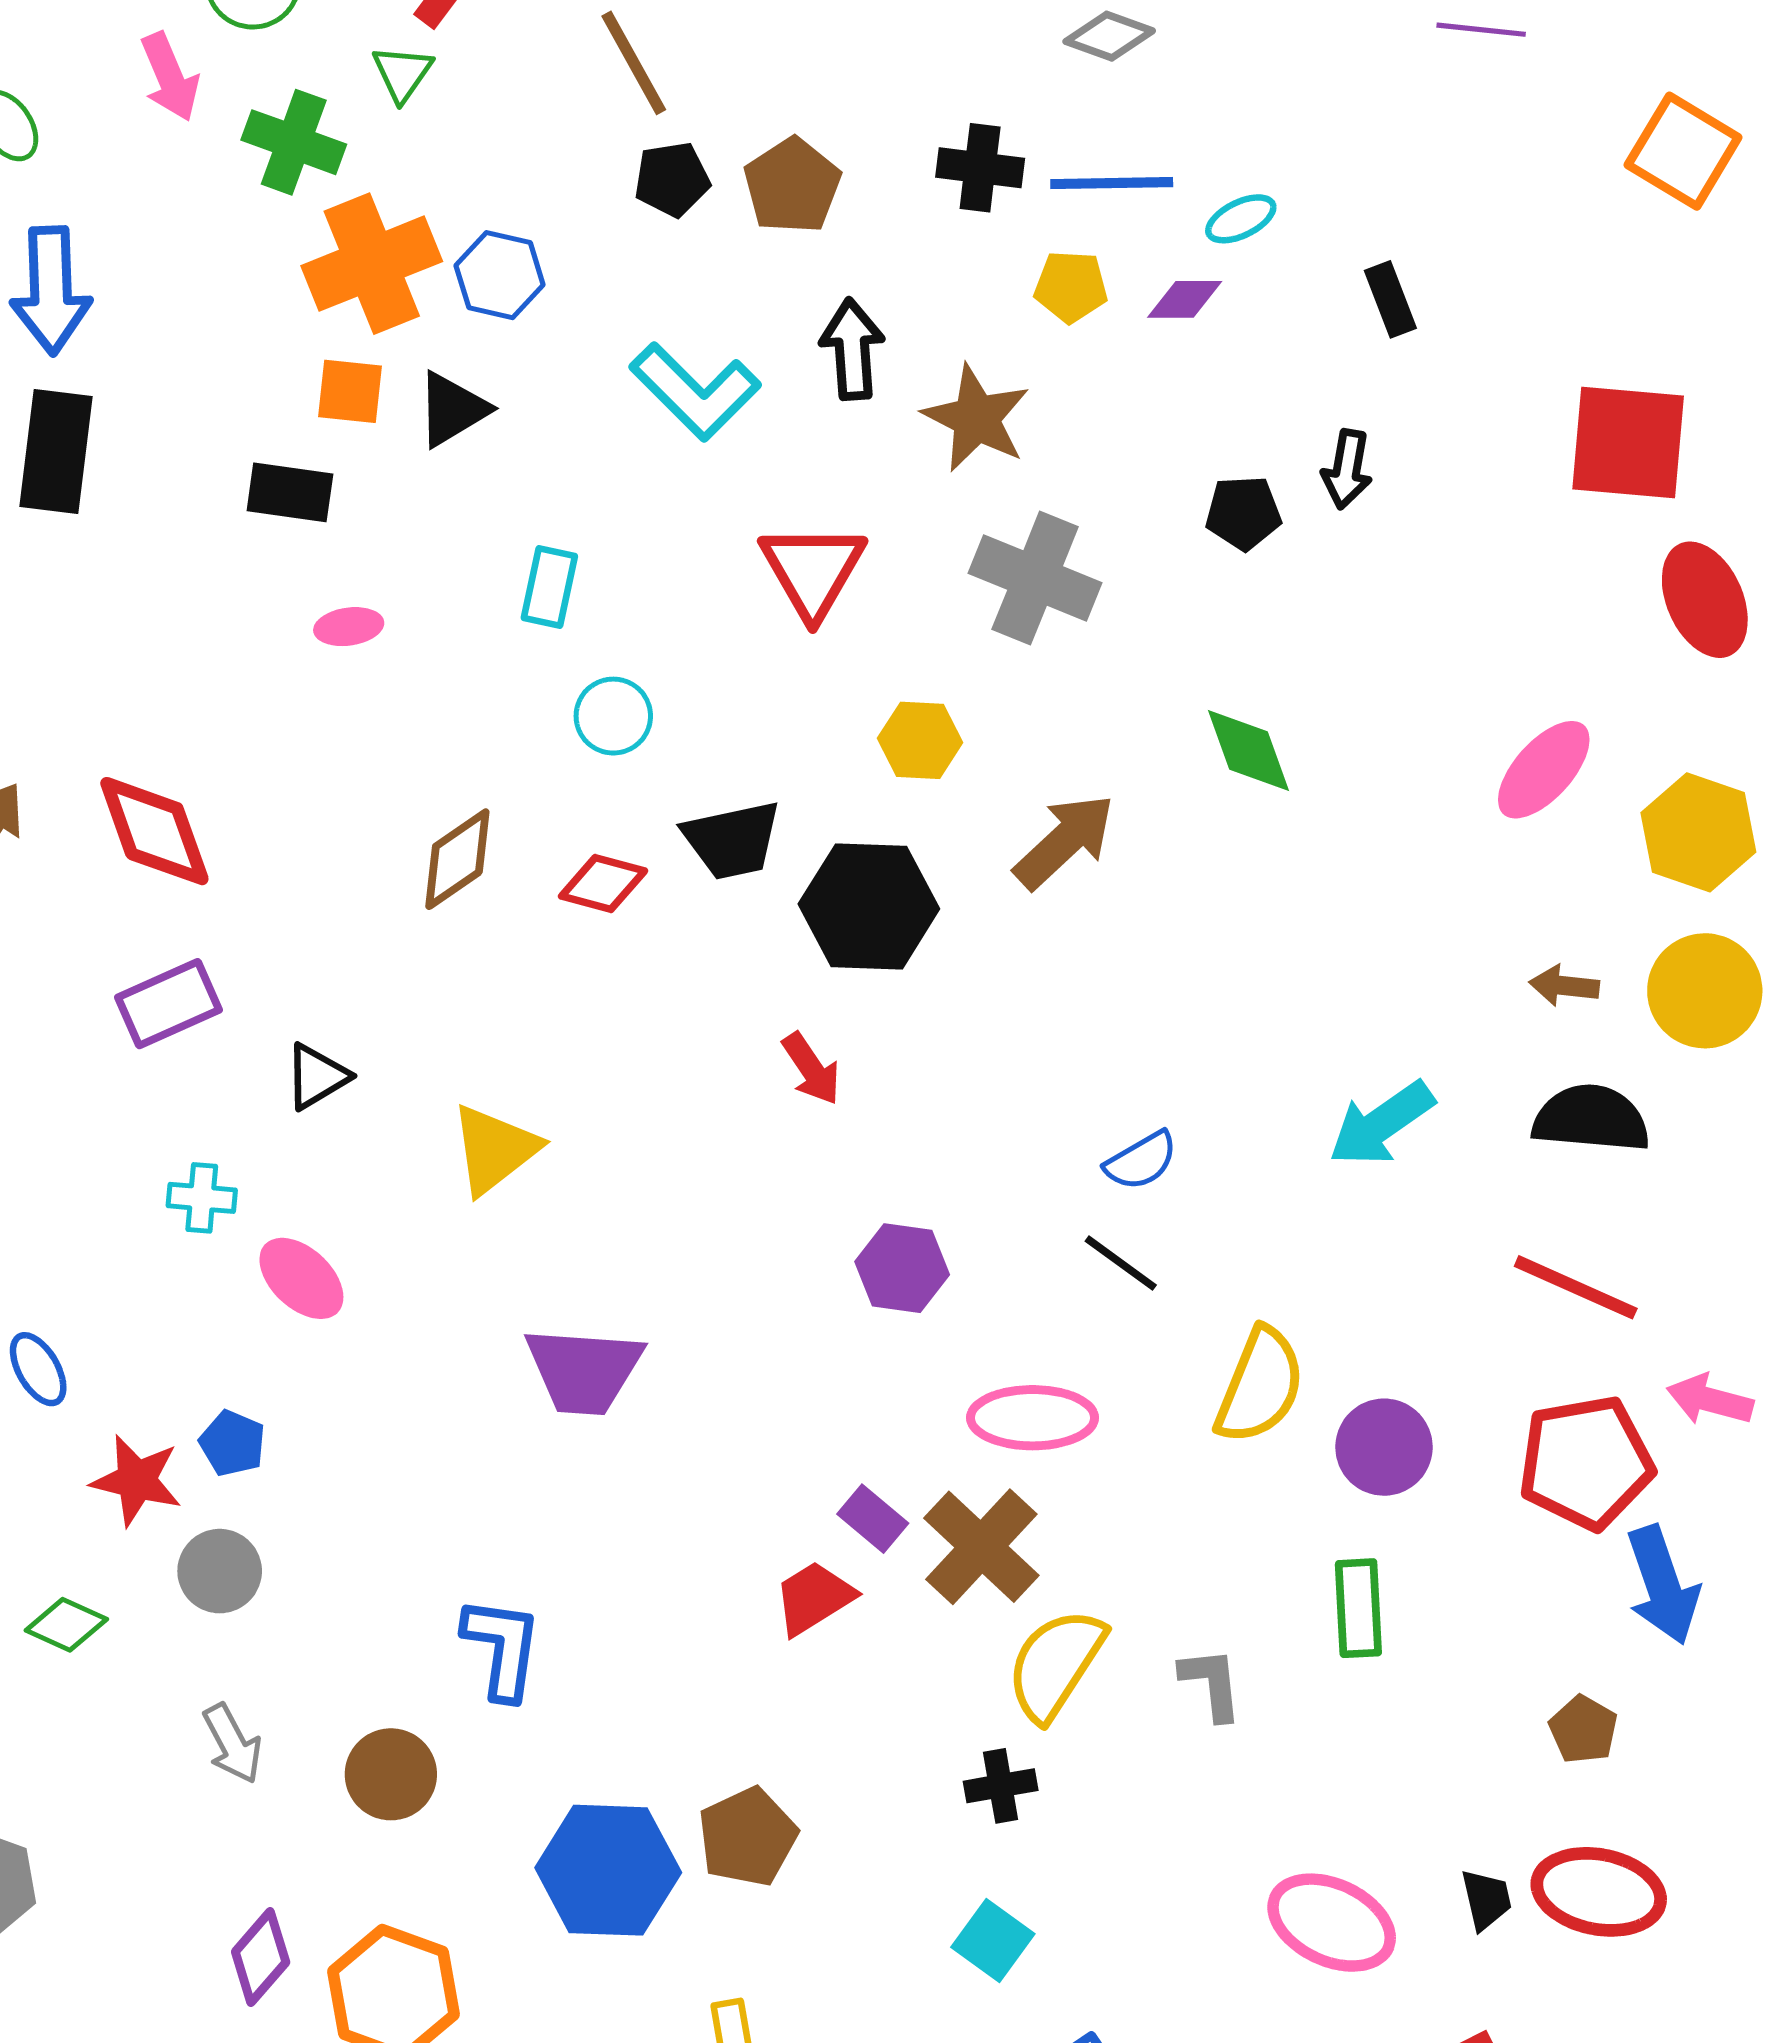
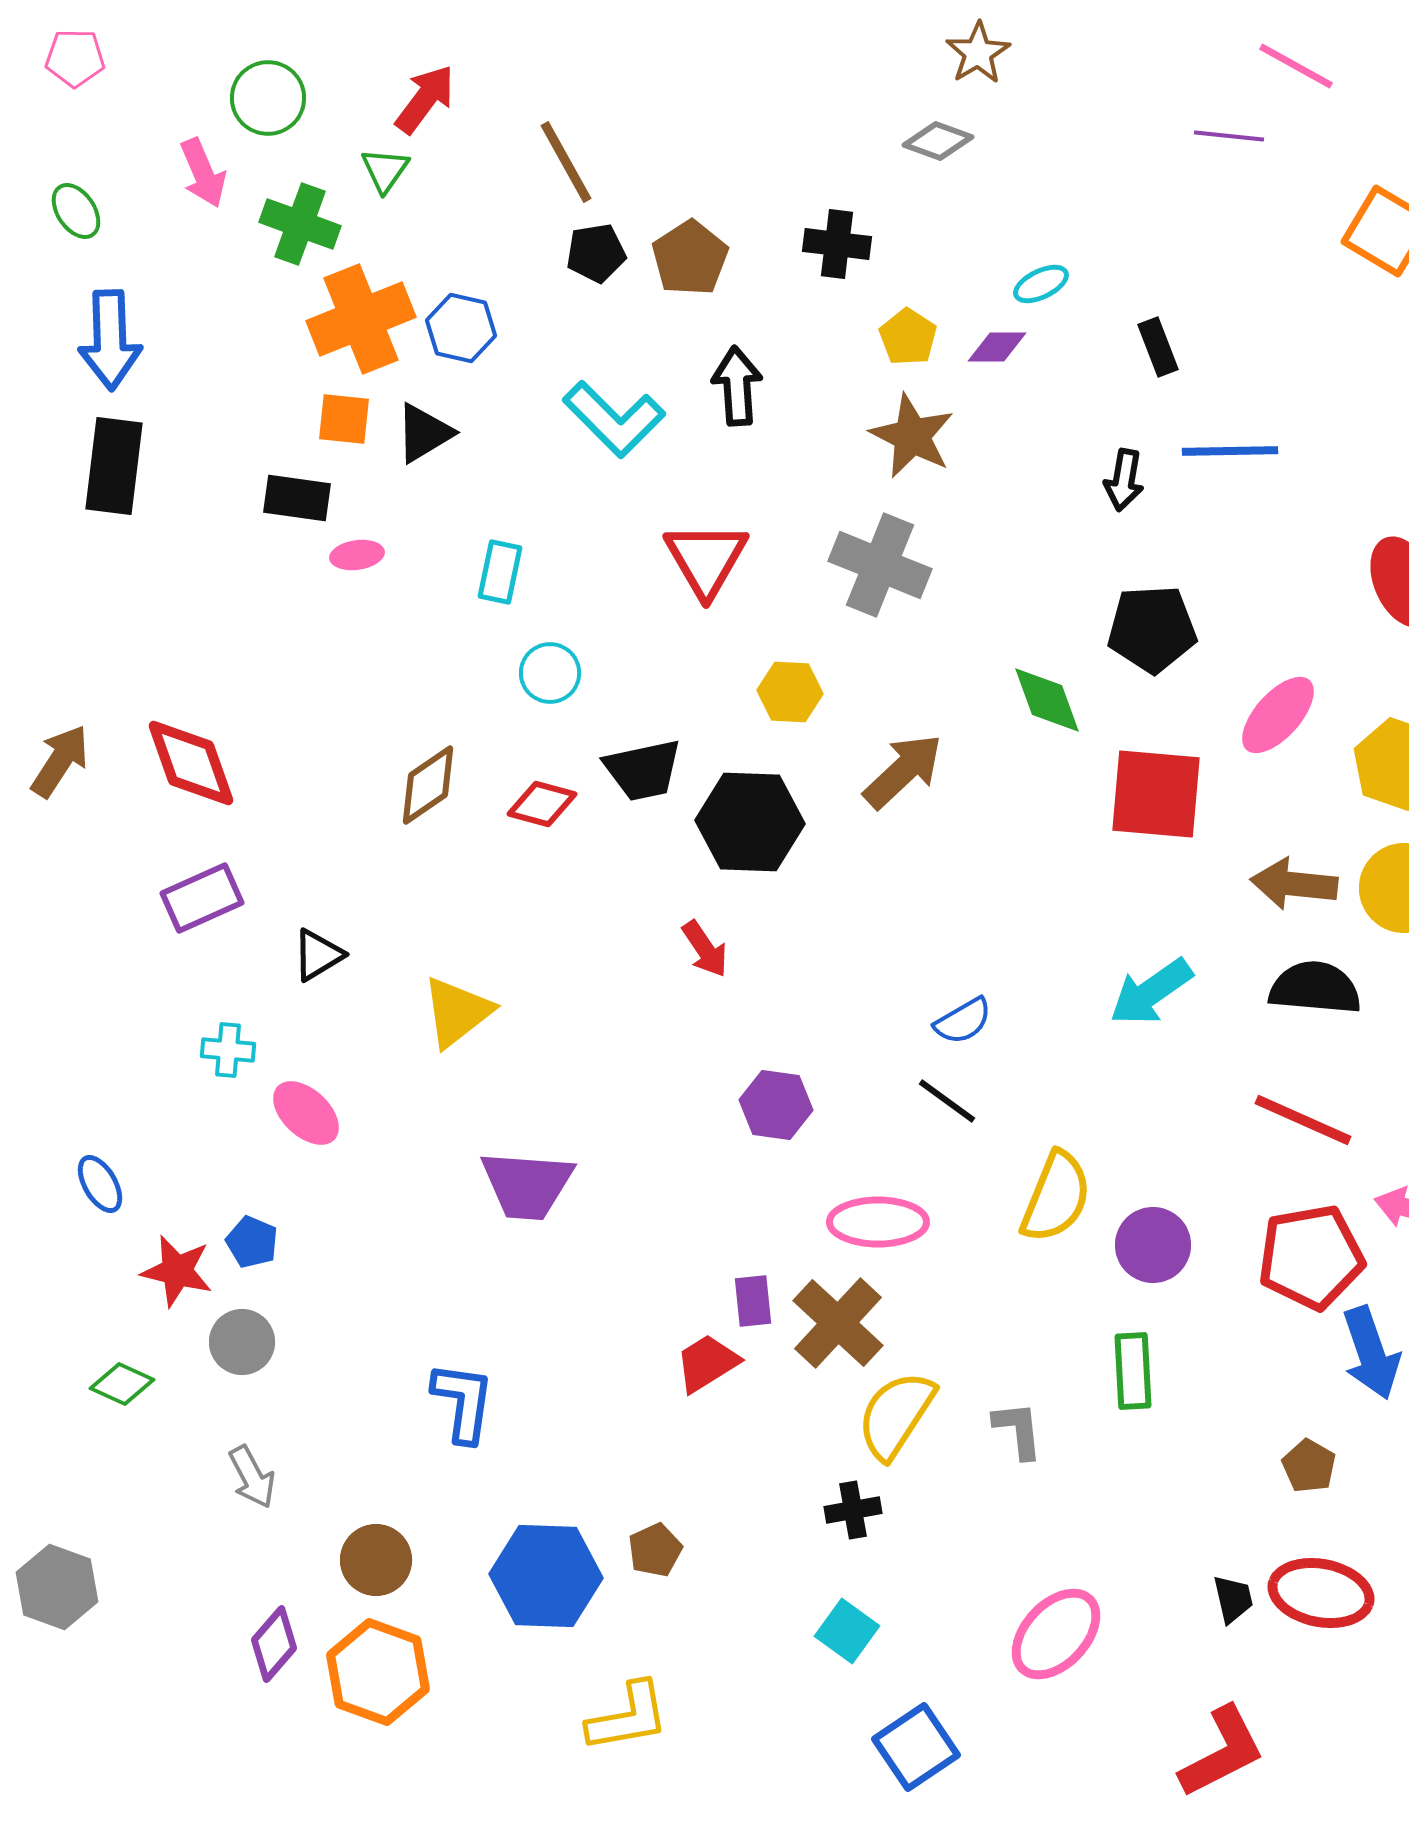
blue line: (1112, 183) -> (1230, 451), moved
yellow pentagon: (1071, 287) -> (908, 337), turned 30
brown star: (976, 418) -> (912, 436), moved
red square: (1628, 443) -> (1156, 794), moved
black pentagon: (1243, 513) -> (1152, 629), moved, size x1.5
pink ellipse: (349, 627) -> (357, 555), moved
brown arrow: (1564, 986) -> (1294, 884), size x1.6
purple rectangle: (873, 1519) -> (753, 1301), turned 44
brown circle: (391, 1774) -> (376, 1560), moved
brown pentagon: (747, 1837) -> (655, 1550), size x0.7
pink ellipse: (1332, 1923) -> (1056, 1634), moved, turned -72

